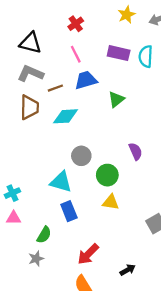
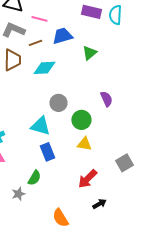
pink line: (76, 54) -> (39, 19), moved, turned -49
green semicircle: (44, 235) -> (34, 178), moved
red arrow: (88, 254) -> (87, 179), moved

